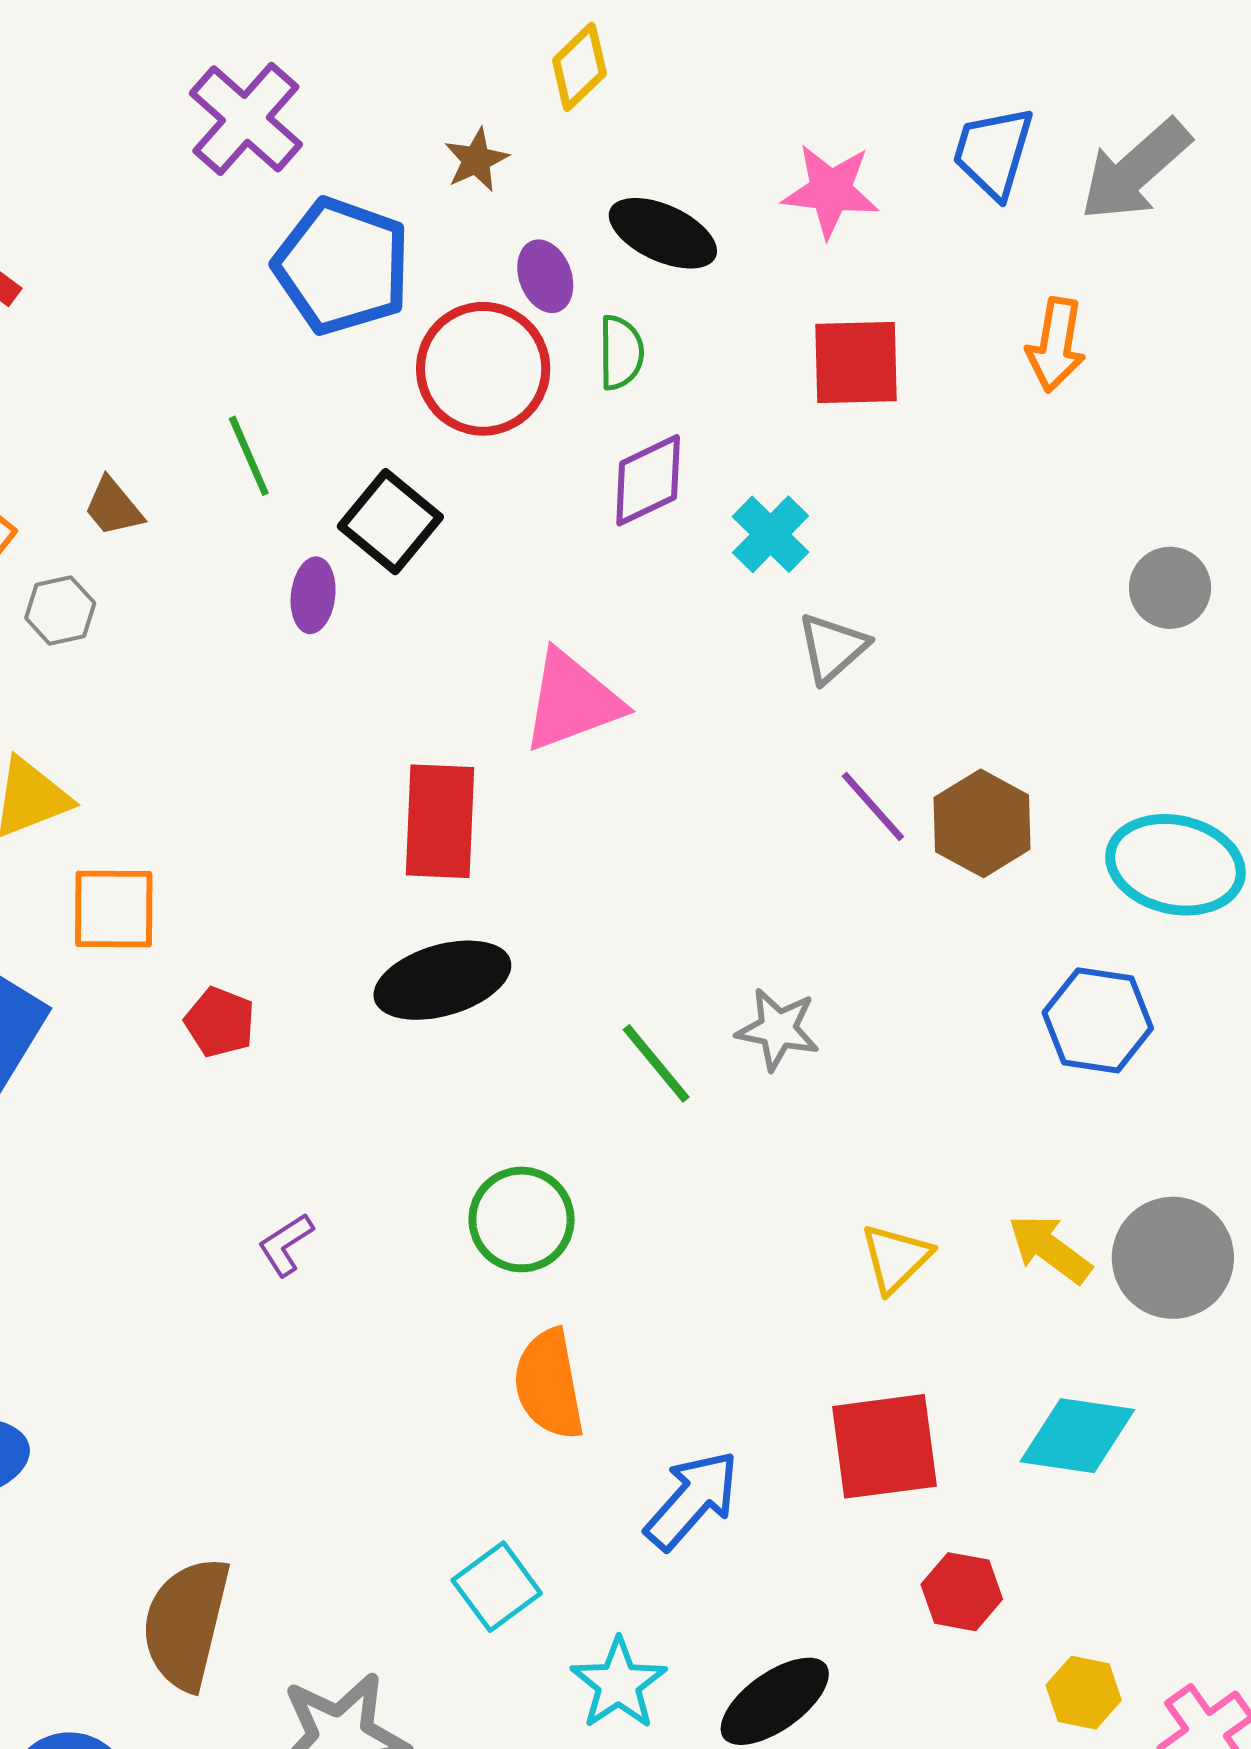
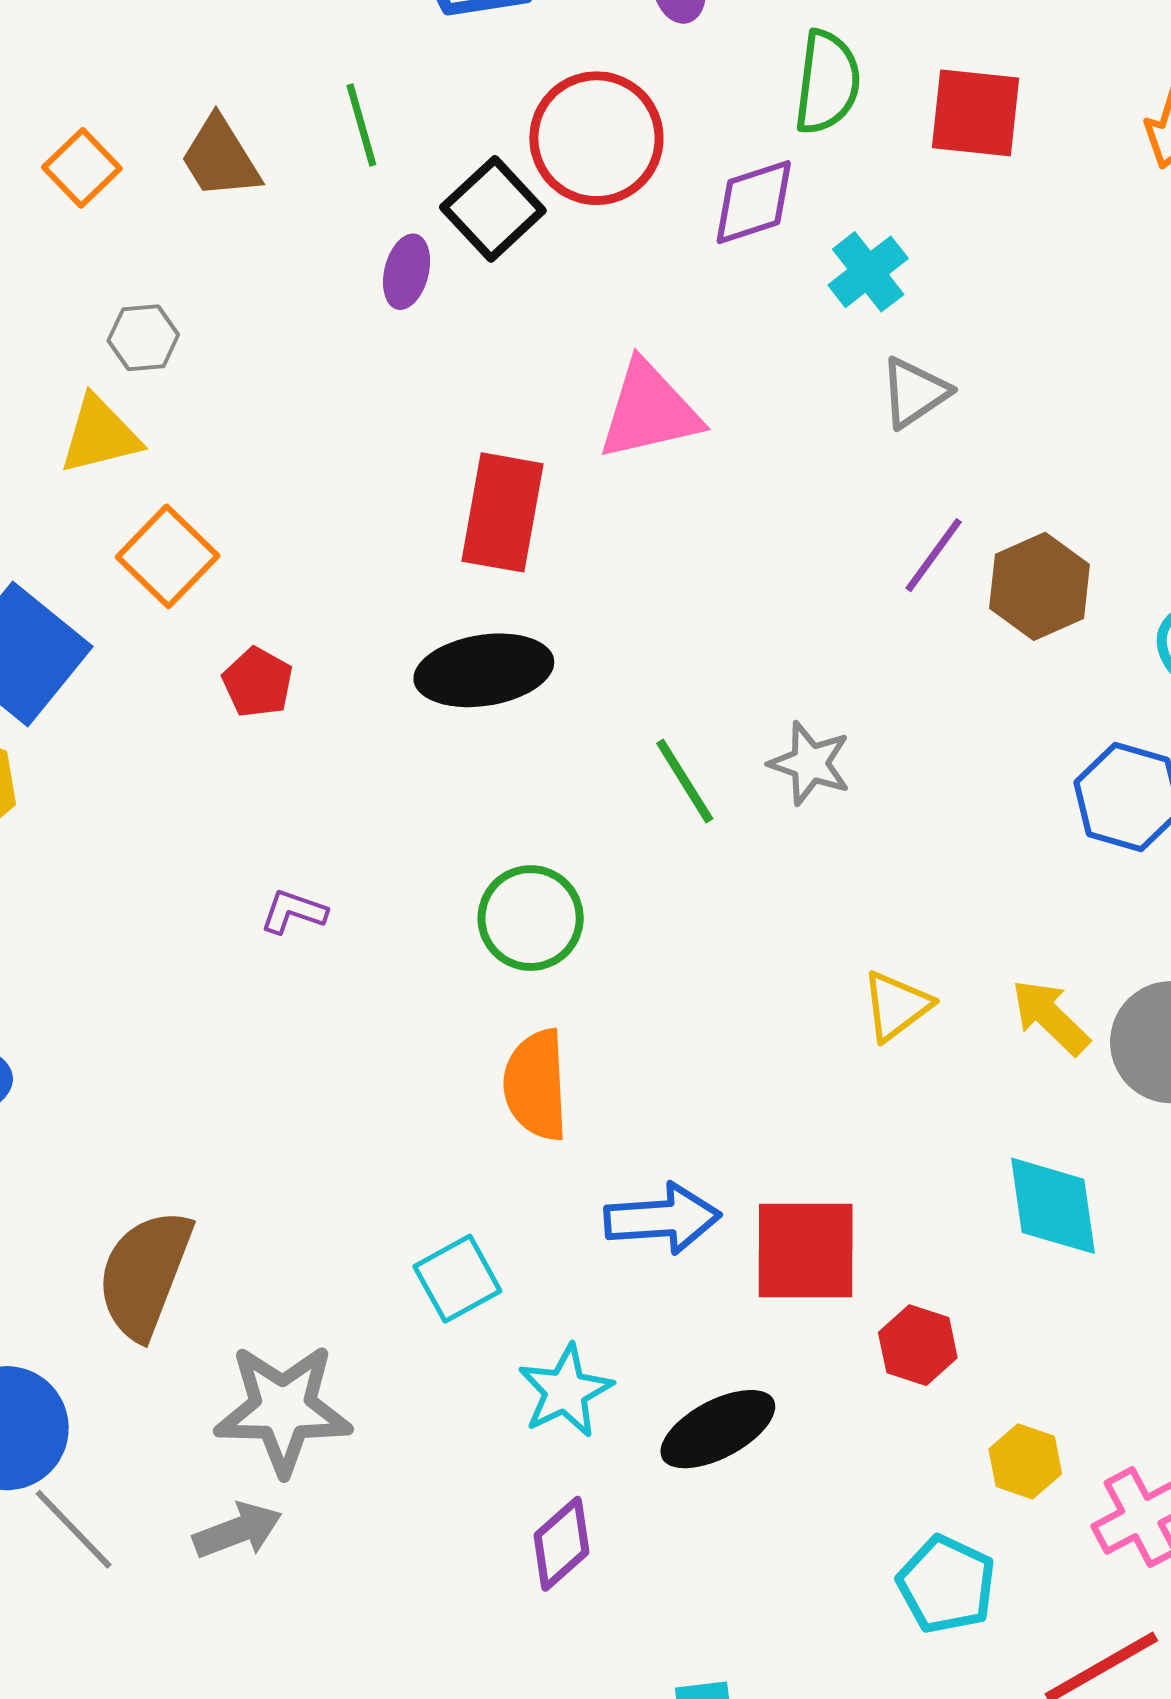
green semicircle: (621, 353) -> (827, 82), moved, size x1.4
red circle: (483, 369) -> (596, 138), moved
brown trapezoid: (113, 507) -> (220, 158), size x1.4
gray hexagon: (60, 610) -> (143, 338), moved
purple line: (873, 806) -> (934, 555), turned 70
orange square: (114, 909) -> (168, 556), turned 36
purple L-shape: (286, 1245) -> (294, 912), turned 44
cyan diamond: (1077, 1436) -> (1053, 1206), turned 66
red square: (884, 1446) -> (806, 1251), moved
blue arrow: (692, 1500) -> (662, 1219), turned 37

